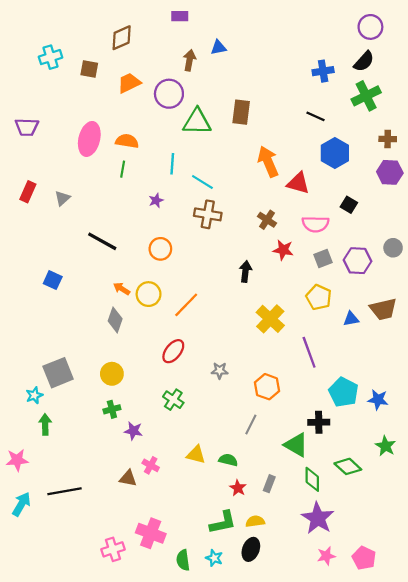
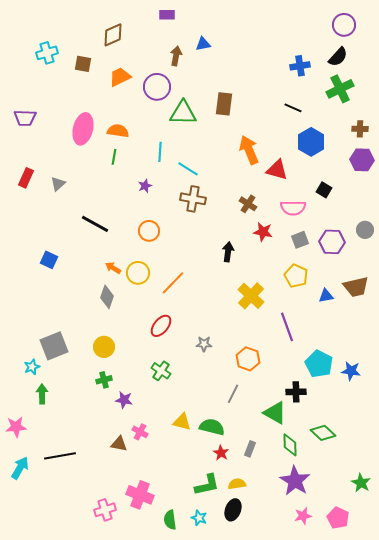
green star: (386, 446) -> (361, 483), moved
green semicircle: (228, 460) -> (212, 427), size x1.4

